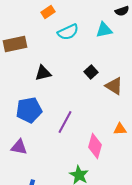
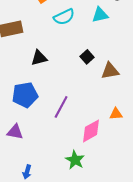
brown triangle: (114, 86) -> (110, 71), turned -42
pink diamond: (95, 146) -> (91, 131), turned 45

